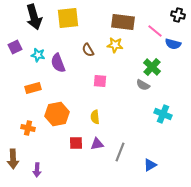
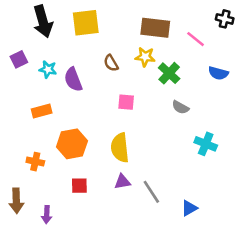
blue semicircle: (173, 44) -> (218, 73), moved
green cross: (152, 67) -> (169, 73), moved
yellow semicircle: (95, 117) -> (120, 148), size x1.6
red square: (76, 143) -> (79, 186), moved
gray line: (120, 152) -> (151, 192), turned -54

